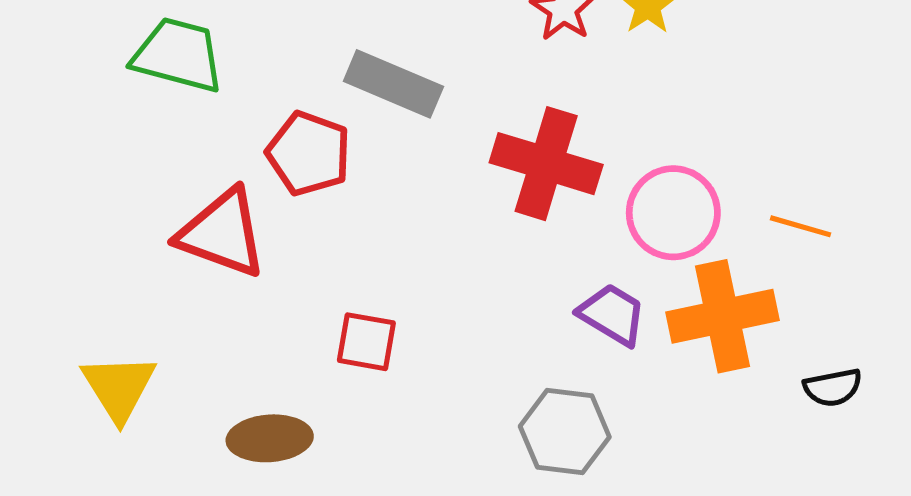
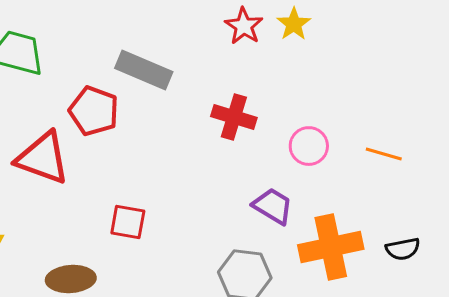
red cross: (546, 164) -> (234, 117), size x0.7
pink circle: (673, 213) -> (309, 146), size x0.7
orange cross: (723, 316) -> (331, 247), moved

